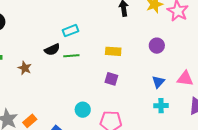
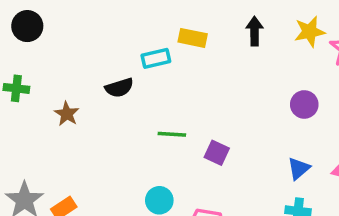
yellow rectangle: (113, 51) -> (193, 38), moved
green line: (71, 56) -> (172, 134), moved

